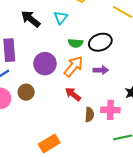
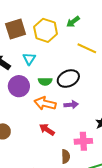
purple circle: (45, 64) -> (19, 86), moved
orange arrow: (73, 66) -> (45, 103), turned -110
brown semicircle: (89, 115) -> (66, 156), moved

